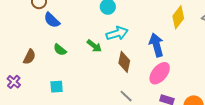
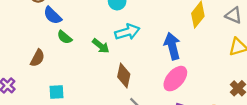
green semicircle: (60, 50) -> (65, 37), moved
brown semicircle: (29, 57) -> (37, 58), moved
brown diamond: (124, 62) -> (124, 75), moved

